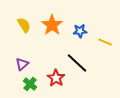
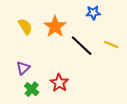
blue star: (80, 31) -> (93, 13), moved
black line: (77, 63) -> (82, 46), moved

